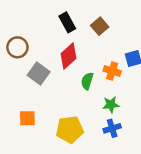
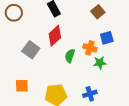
brown square: (100, 26) -> (98, 12), moved
brown circle: (17, 47) -> (14, 13), moved
green star: (111, 105) -> (100, 63), moved

